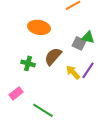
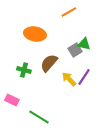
gray square: (79, 43) -> (75, 50), turned 32
pink rectangle: (16, 93) -> (12, 100), turned 64

